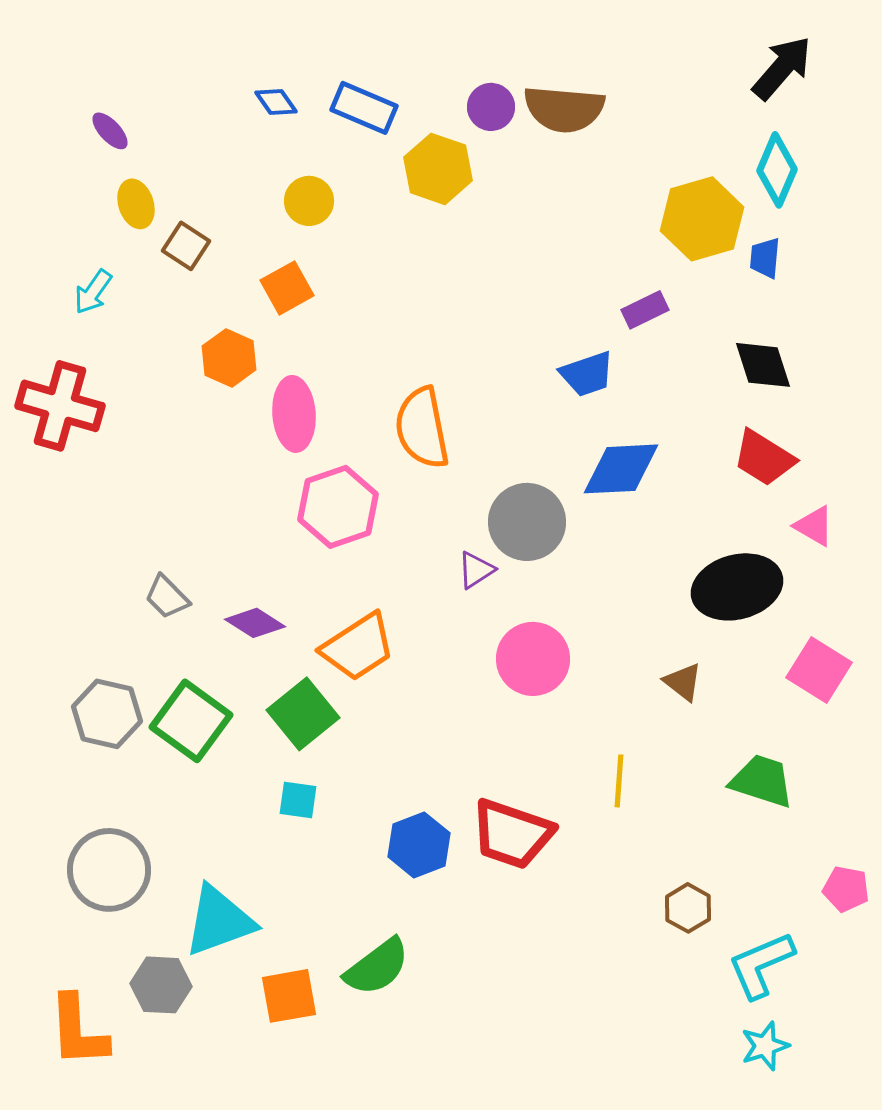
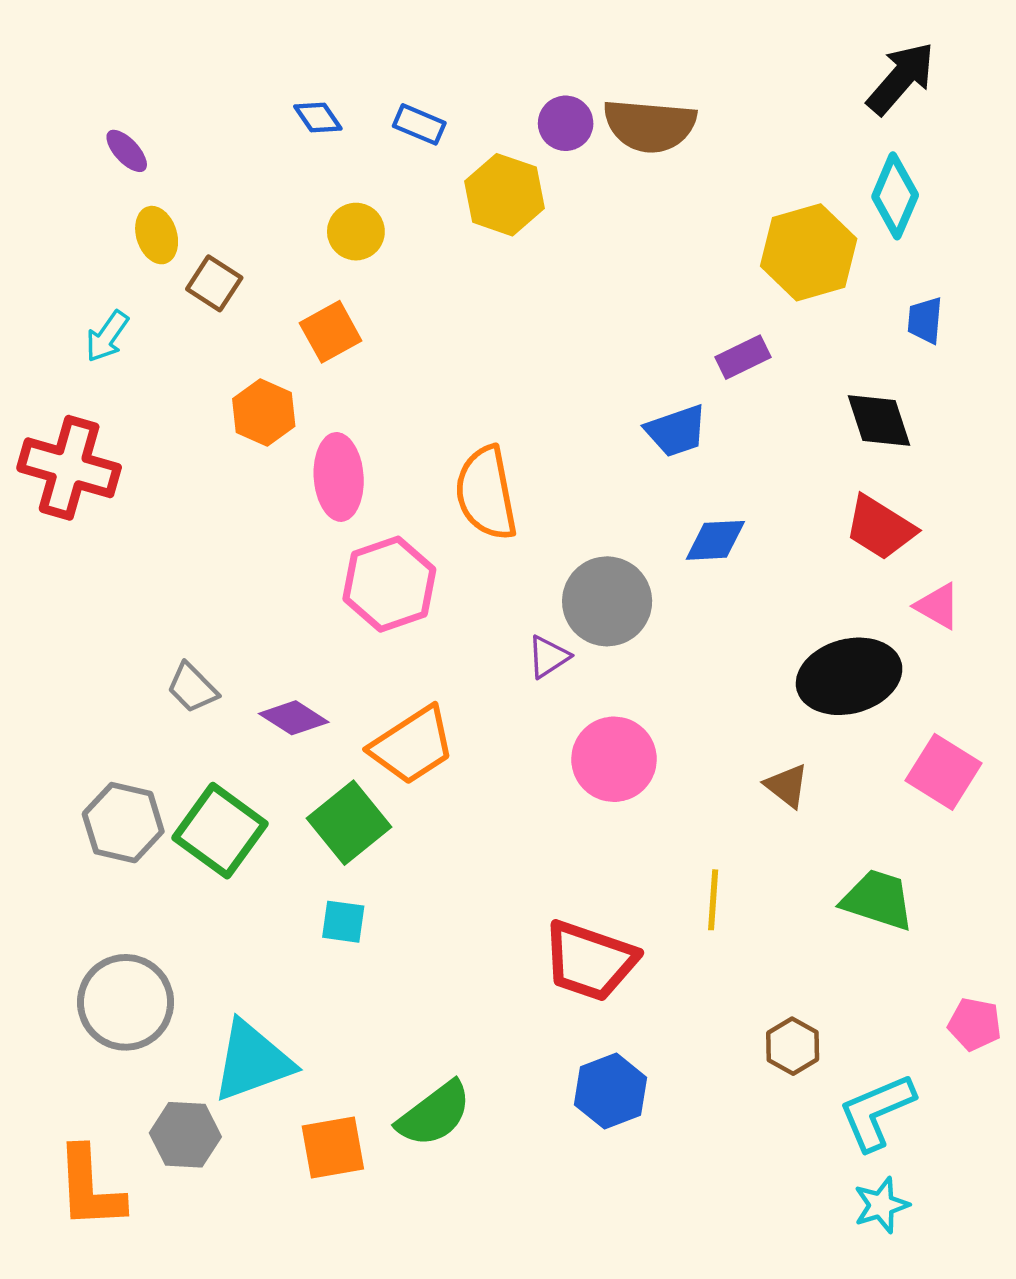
blue rectangle: (364, 108) -> (419, 124), size x0.7
blue trapezoid: (765, 258) -> (925, 320), moved
blue diamond: (621, 469) -> (715, 540), size x0.7
blue hexagon: (419, 845) -> (611, 1091), moved

